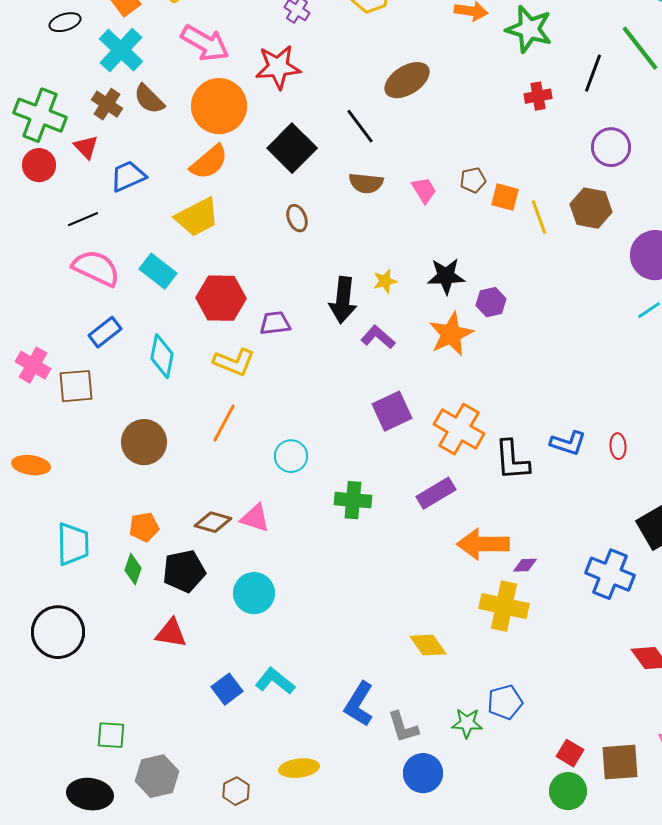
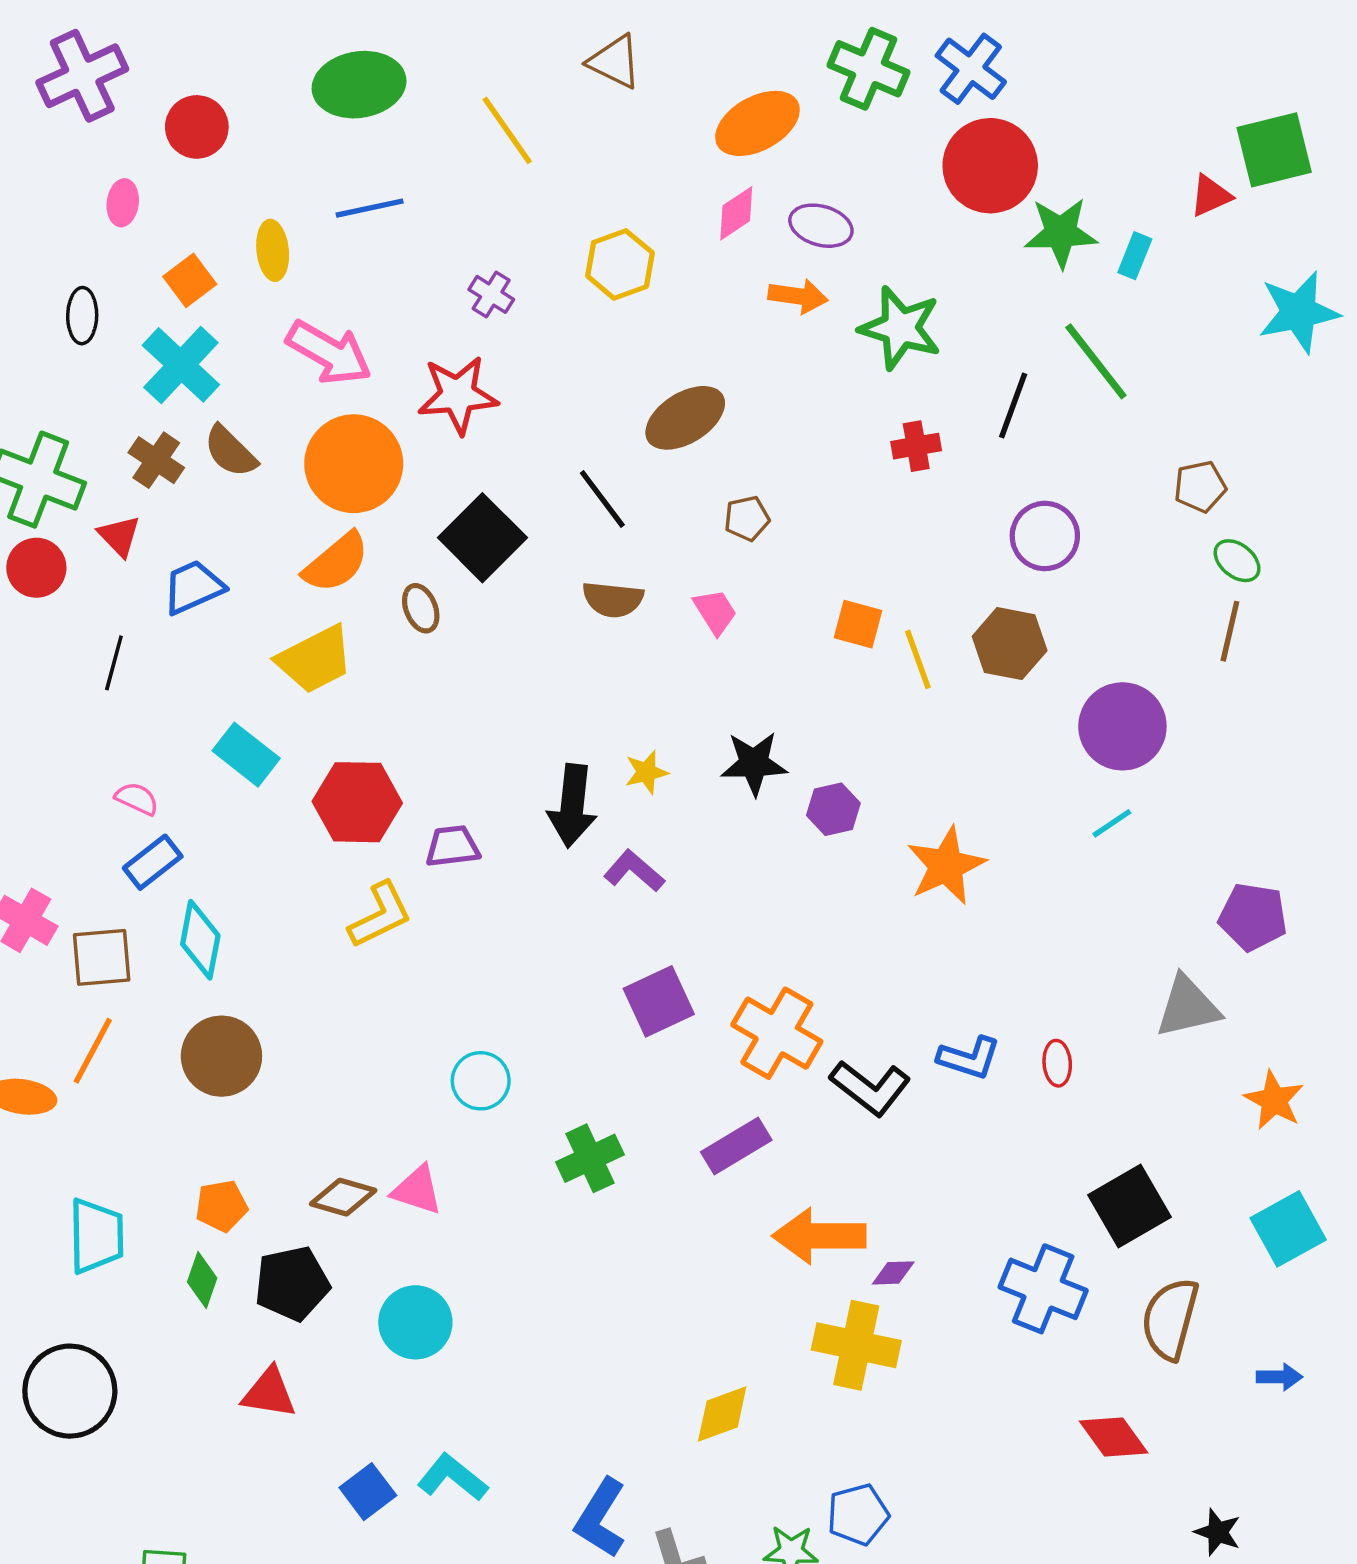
black ellipse: (65, 22) -> (82, 316), turned -72
brown pentagon: (473, 180) -> (747, 518), moved
brown ellipse: (297, 218) -> (421, 608), moved
black line: (83, 219) -> (114, 663), turned -52
pink semicircle: (96, 268) -> (137, 799), moved, size x0.5
orange star: (451, 334) -> (946, 866), moved
cyan diamond: (162, 356) -> (200, 940), moved
yellow L-shape: (234, 362) -> (380, 915), turned -48
orange line: (224, 423) -> (93, 1051), moved
black L-shape: (512, 460) -> (870, 1088), turned -48
green cross: (353, 500) -> (590, 1158), turned -30
yellow diamond: (428, 645) -> (722, 1414), turned -75

